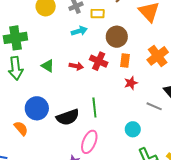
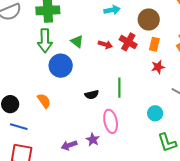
blue circle: (37, 108) -> (61, 66), moved
black semicircle: (68, 117) -> (92, 95), size x0.6
pink ellipse: (89, 142) -> (111, 121), turned -40

